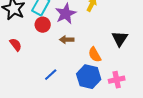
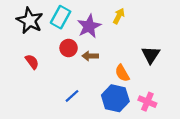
red circle: (43, 25) -> (69, 48), moved
pink cross: (117, 80) -> (147, 102), turned 35

